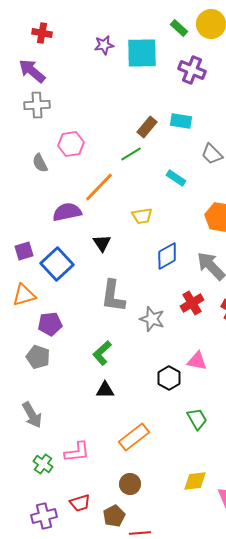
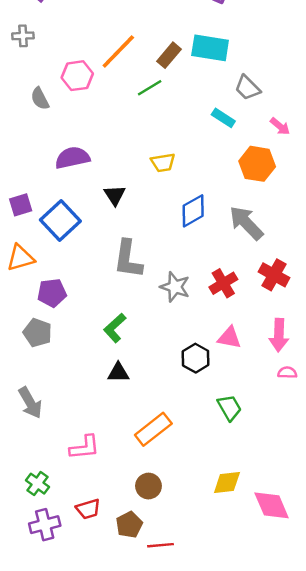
gray cross: (37, 105) -> (23, 36), moved, size x0.7
cyan rectangle: (181, 121) -> (210, 48), size x1.4
cyan rectangle: (176, 178) -> (223, 118), moved
orange line: (99, 187) -> (118, 52), moved
red cross: (192, 303) -> (223, 283), moved
green cross: (43, 464) -> (37, 484), moved

